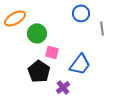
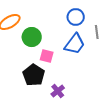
blue trapezoid: (80, 64) -> (75, 44), moved

